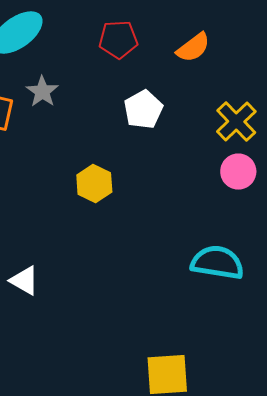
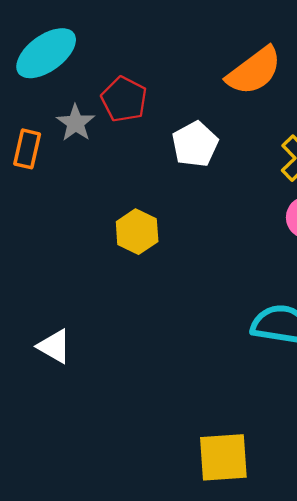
red pentagon: (118, 40) -> (124, 99), moved, turned 30
orange semicircle: (193, 48) -> (254, 71), size x1.4

